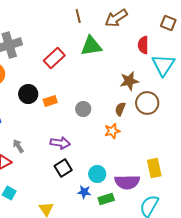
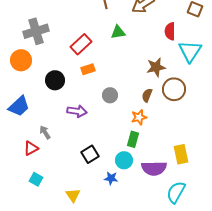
green triangle: (91, 46) -> (118, 32), size x0.7
orange rectangle: (50, 101) -> (88, 69), moved
purple arrow: (60, 143) -> (77, 111), moved
green rectangle: (106, 199) -> (133, 139), moved, turned -56

